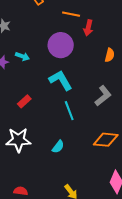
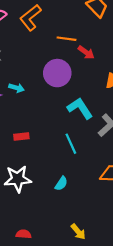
red arrow: (88, 28) -> (86, 52), turned -63
cyan L-shape: (61, 80) -> (80, 108), moved
red rectangle: (24, 101) -> (21, 137), turned 40

